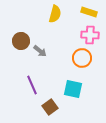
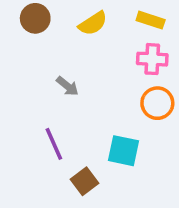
yellow semicircle: (55, 14) -> (93, 23), turned 42
brown circle: (21, 41) -> (35, 18), moved
orange circle: (82, 58) -> (157, 103), moved

